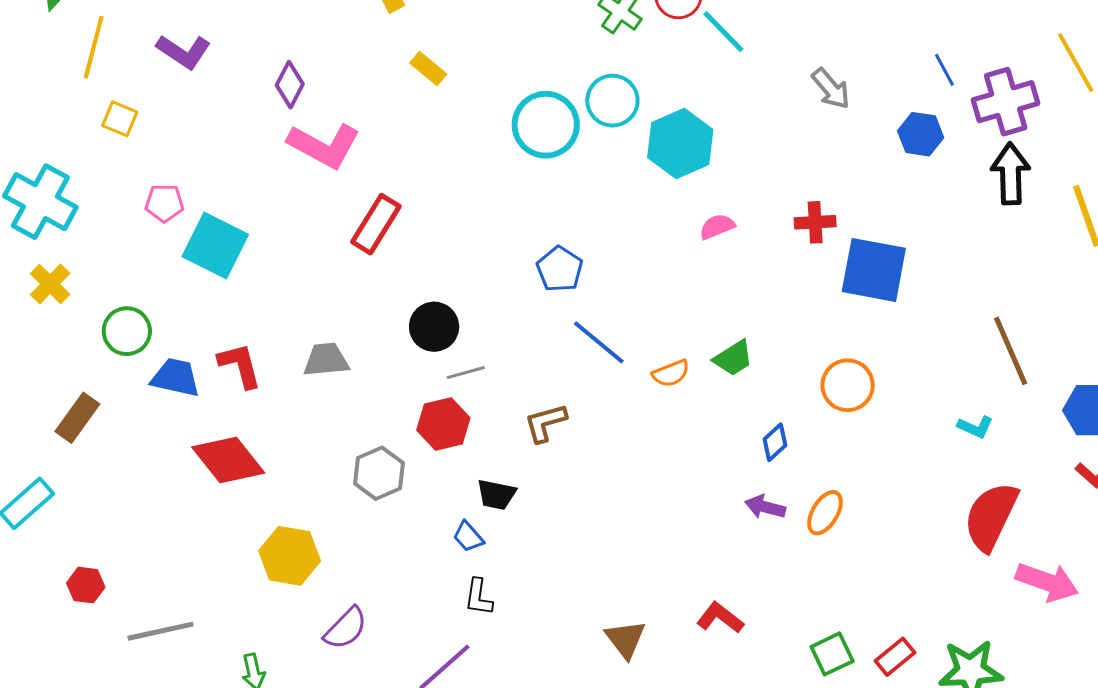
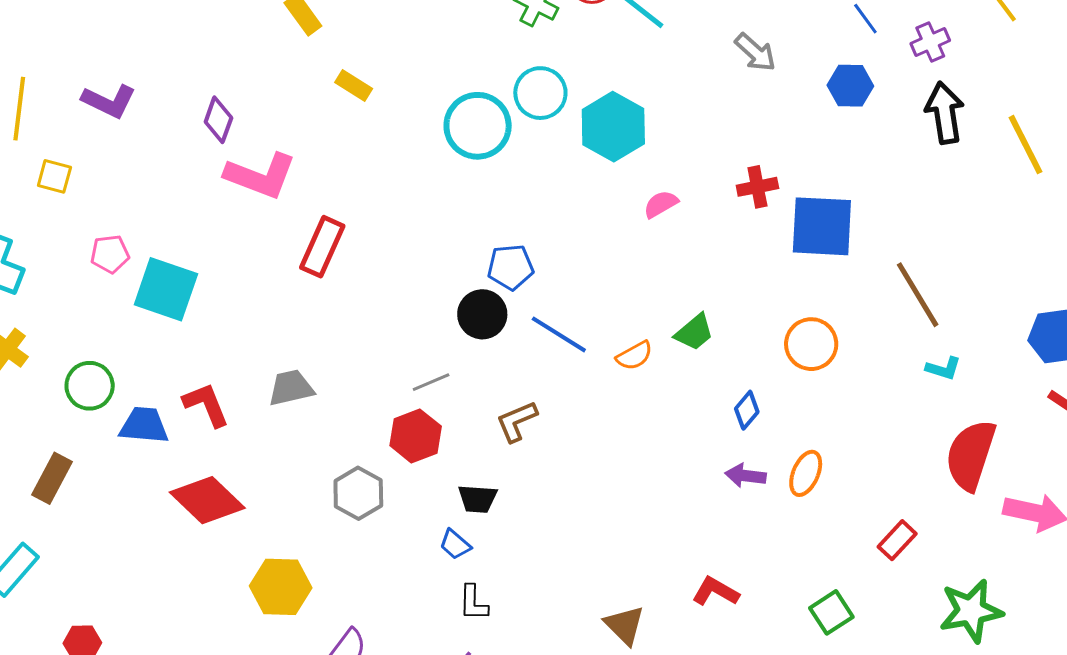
purple cross: (1006, 102) -> (930, 42), size x0.6
blue pentagon: (560, 269) -> (510, 267), turned -30
black circle: (434, 327) -> (482, 314), moved
brown line: (1011, 351) -> (918, 295), moved
red rectangle: (895, 657) -> (897, 540), moved

